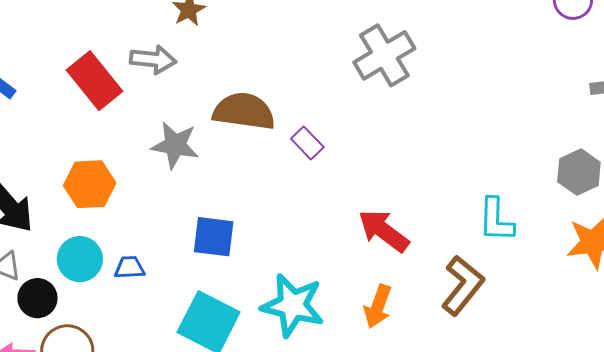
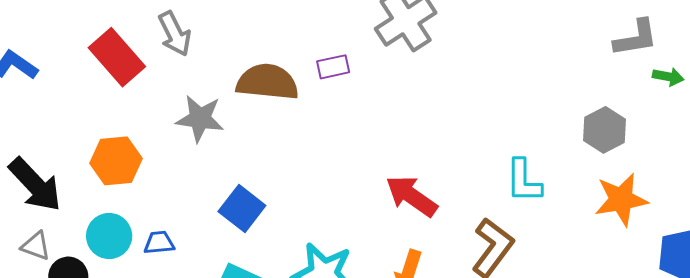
gray arrow: (153, 59) -> (175, 34), turned 60
purple rectangle: (307, 143) -> (333, 67), moved, turned -56
blue square: (214, 237) -> (242, 209), turned 33

